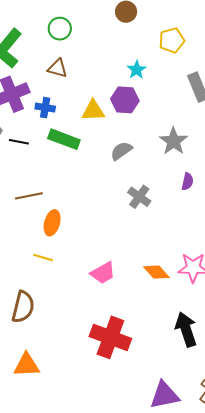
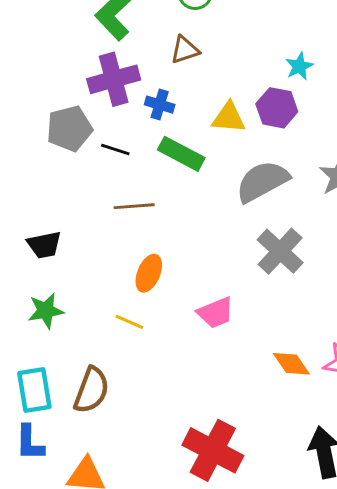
brown triangle: (58, 68) -> (185, 50), turned -40
gray semicircle: (121, 151) -> (262, 181), size x1.6
brown line: (29, 196) -> (134, 206), moved
gray cross: (139, 197) -> (280, 251), size x1.4
pink trapezoid: (103, 273) -> (216, 313), moved

